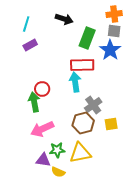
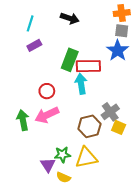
green rectangle: (87, 38) -> (70, 60), moved
green arrow: (34, 102) -> (23, 120), moved
gray cross: (93, 105) -> (110, 112), moved
yellow square: (111, 124) -> (119, 127), turned 32
pink arrow: (42, 129) -> (47, 115), moved
purple triangle: (43, 160) -> (48, 165), turned 49

